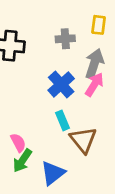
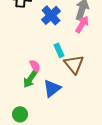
blue cross: (61, 84) -> (51, 15), moved
pink semicircle: (18, 143) -> (35, 66), moved

